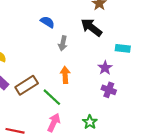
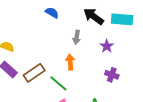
gray arrow: (63, 43) -> (77, 37), moved
cyan rectangle: (123, 48) -> (122, 19), moved, size x1.5
purple star: (105, 68) -> (107, 46), moved

